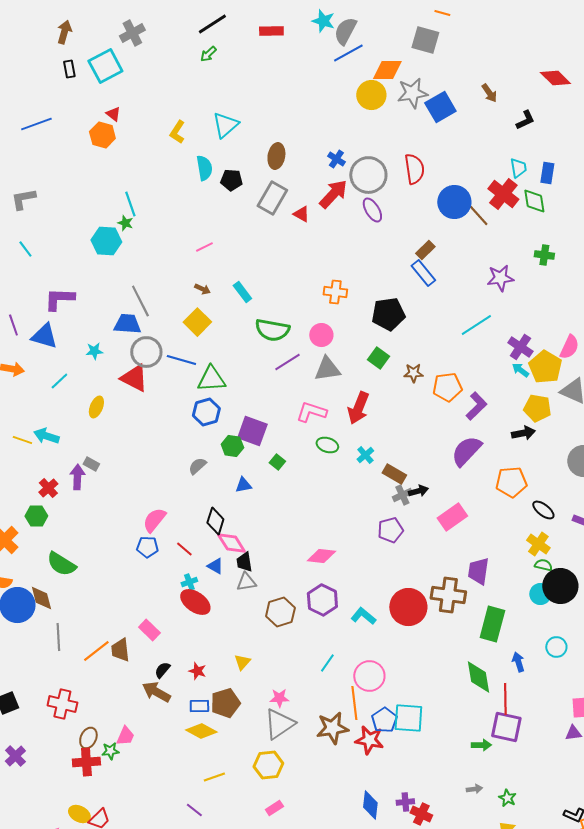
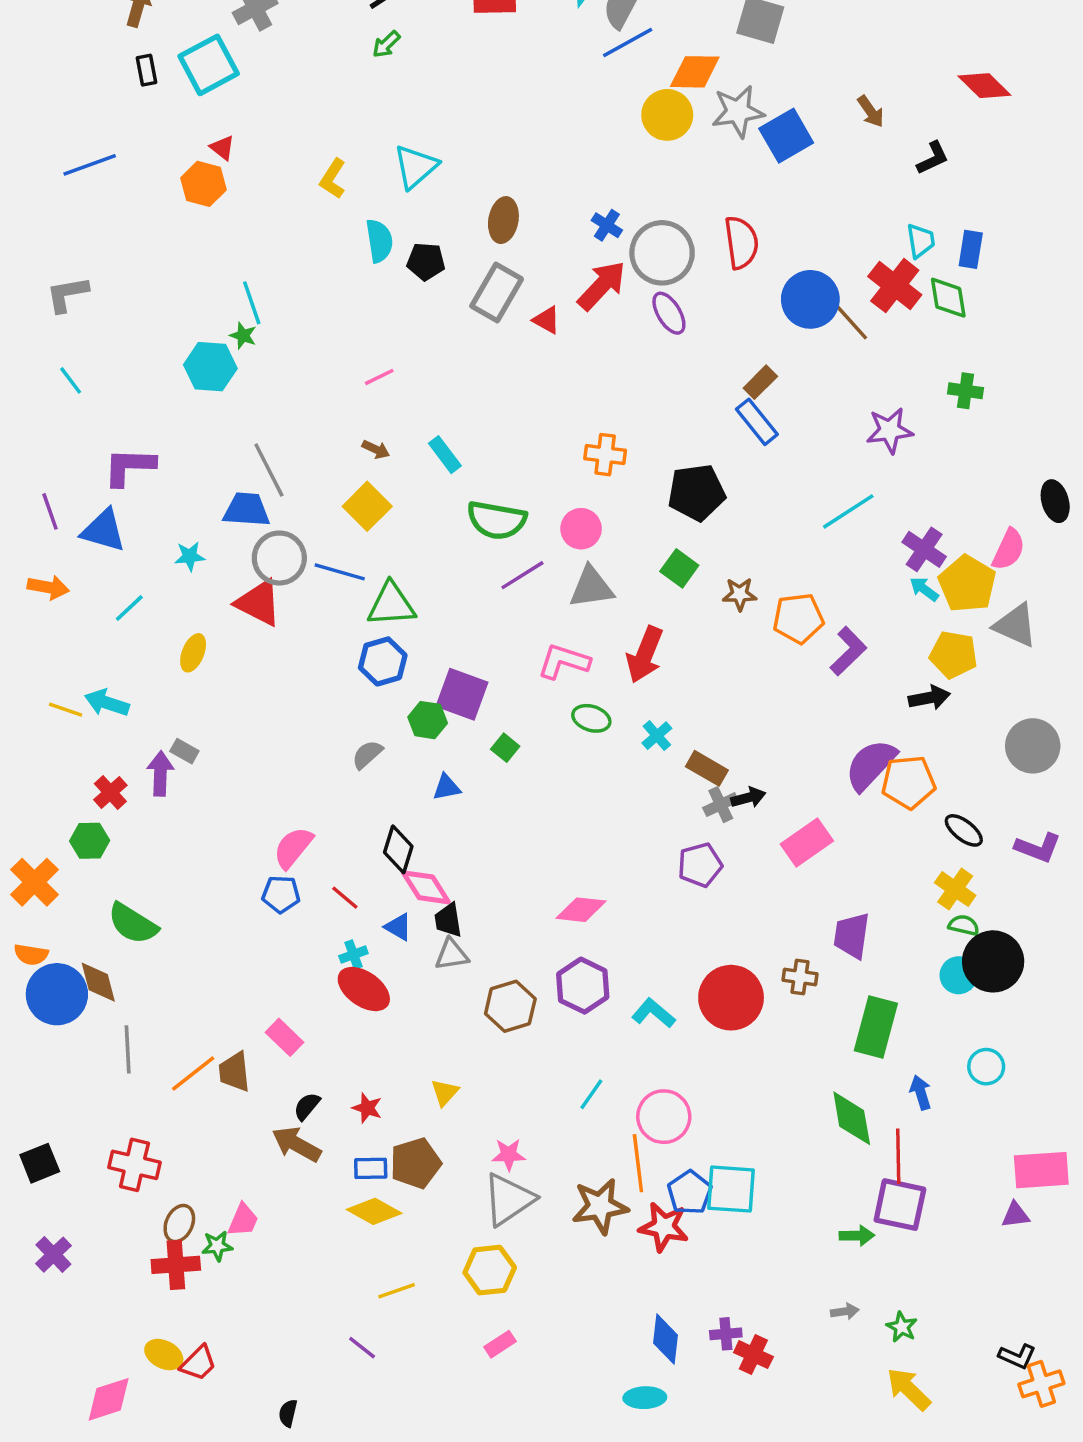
purple semicircle: (466, 451) -> (871, 765), moved
brown cross: (448, 595) -> (800, 977), size x0.6

